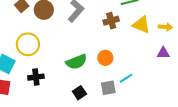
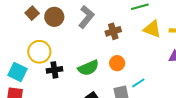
brown cross: (111, 21) -> (113, 31), moved
black cross: (36, 77) -> (54, 70), moved

